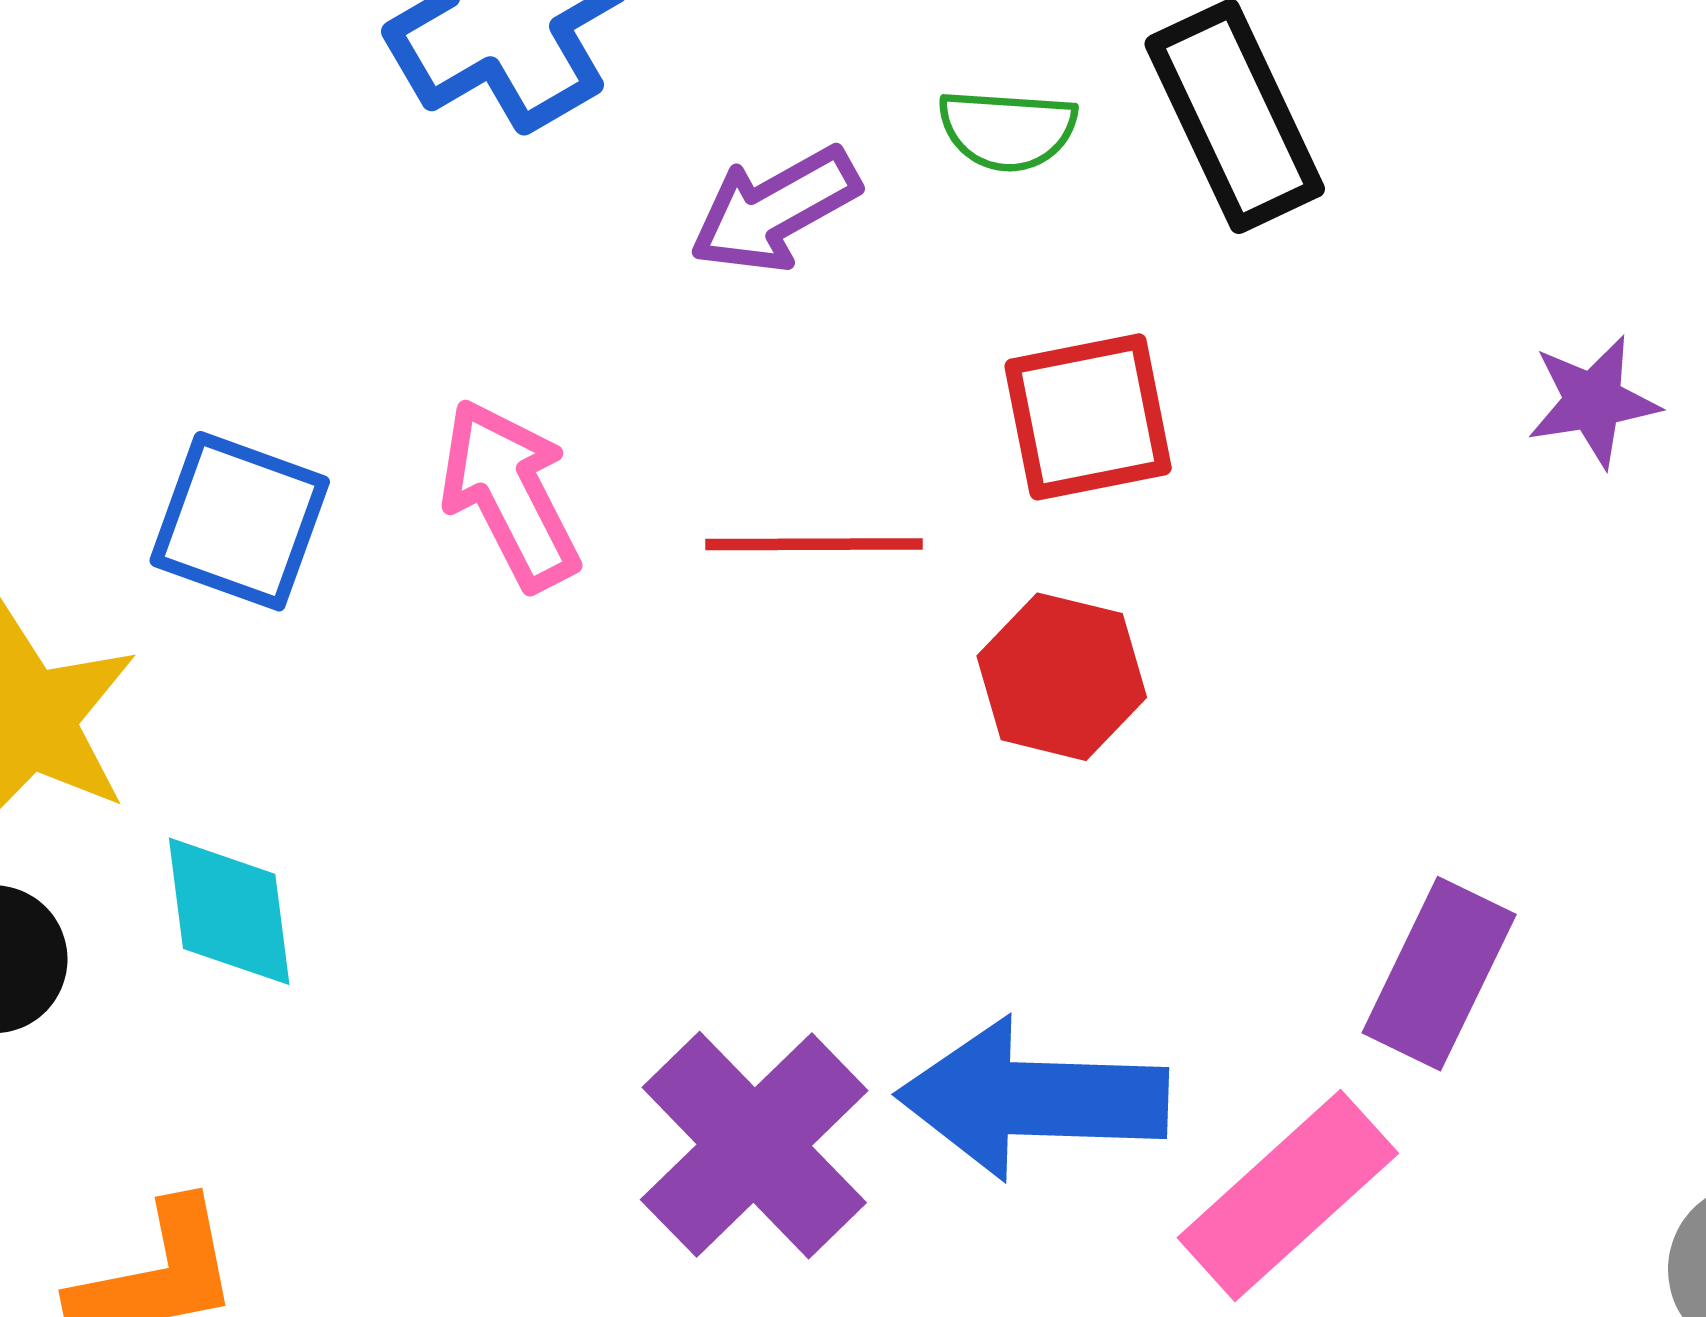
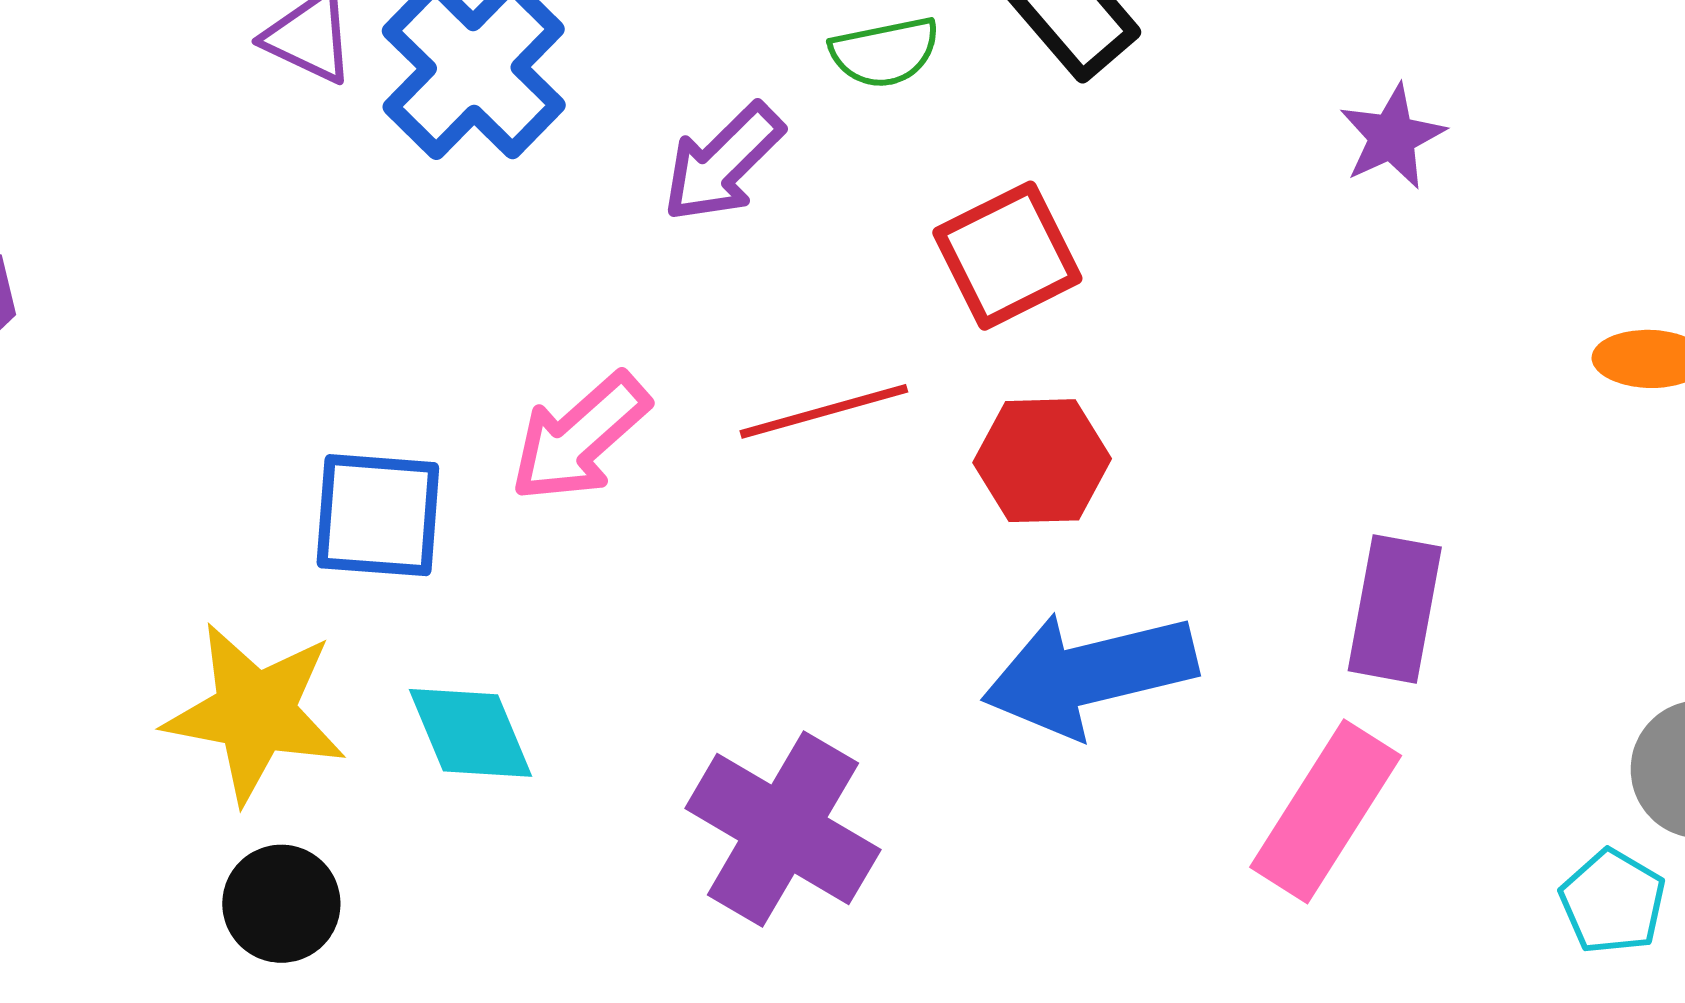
pink arrow: (510, 494) -> (580, 437), turned -89
cyan diamond: (229, 911) -> (471, 733), moved
blue arrow: (1033, 1099) -> (1089, 674), moved
purple cross: (754, 1145) -> (783, 829), moved

